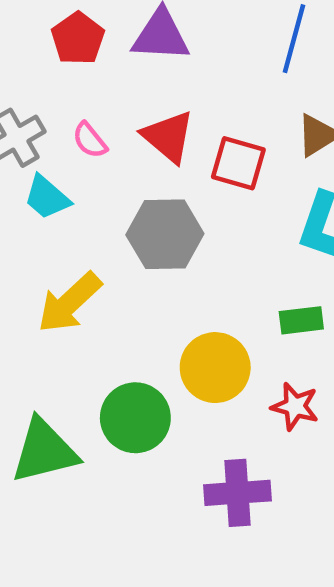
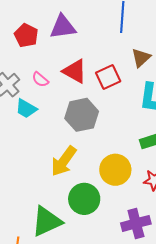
red square: (238, 163) -> (108, 77), turned -30
yellow arrow: (69, 303) -> (64, 161), moved

